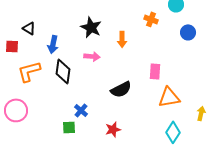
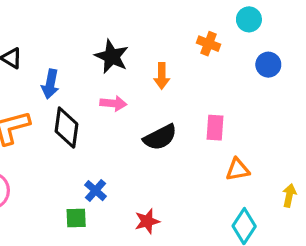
black semicircle: (121, 89) -> (160, 137), moved
orange triangle: (169, 97) -> (238, 170), size x0.7

